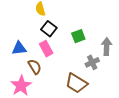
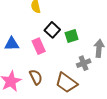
black square: (49, 29) -> (52, 30), moved
brown semicircle: (35, 67) -> (36, 77), moved

